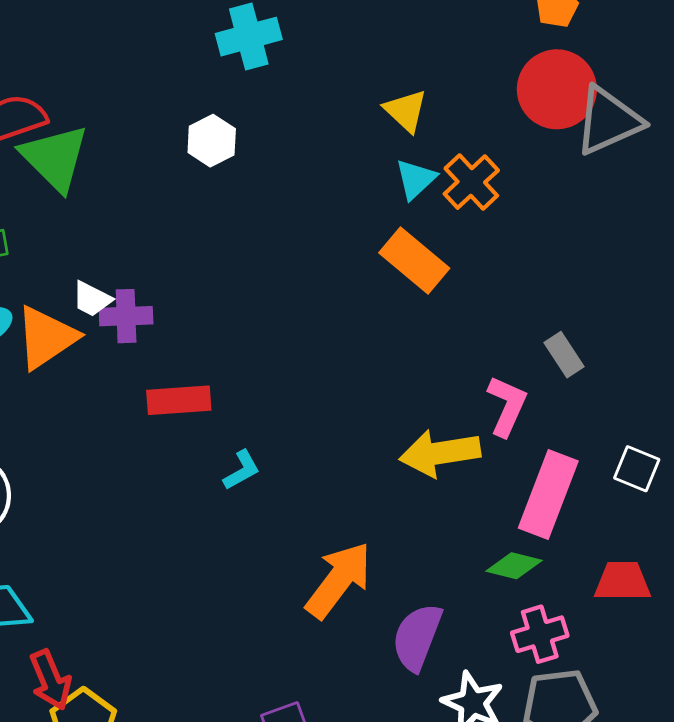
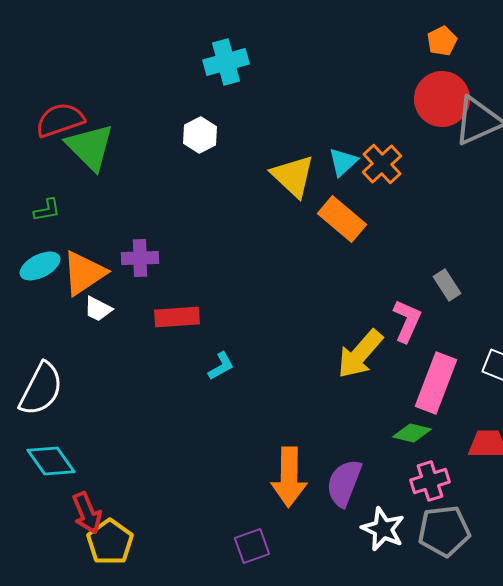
yellow triangle: (406, 111) -> (293, 176), moved, size x1.4
white trapezoid: (92, 299) -> (98, 309), moved
yellow arrow: (440, 453) -> (360, 354), turned -40
orange arrow: (339, 580) -> (289, 477), moved, turned 144

